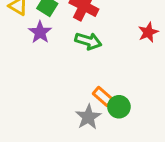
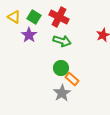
green circle: (119, 107) -> (61, 68), moved

